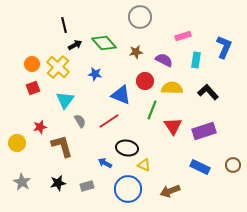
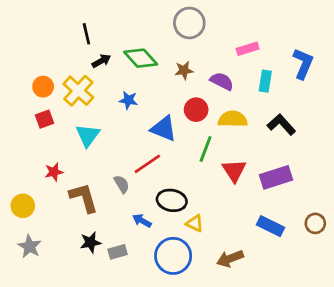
gray semicircle: (80, 121) -> (122, 184), moved
yellow circle: (17, 143) -> (23, 206), moved
black star: (58, 183) -> (90, 242), moved

